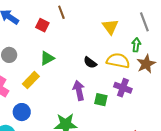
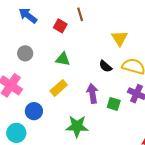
yellow triangle: (110, 27) -> (120, 38), moved
green triangle: (47, 58) -> (63, 59), turned 35
yellow rectangle: (31, 80) -> (59, 88), moved

